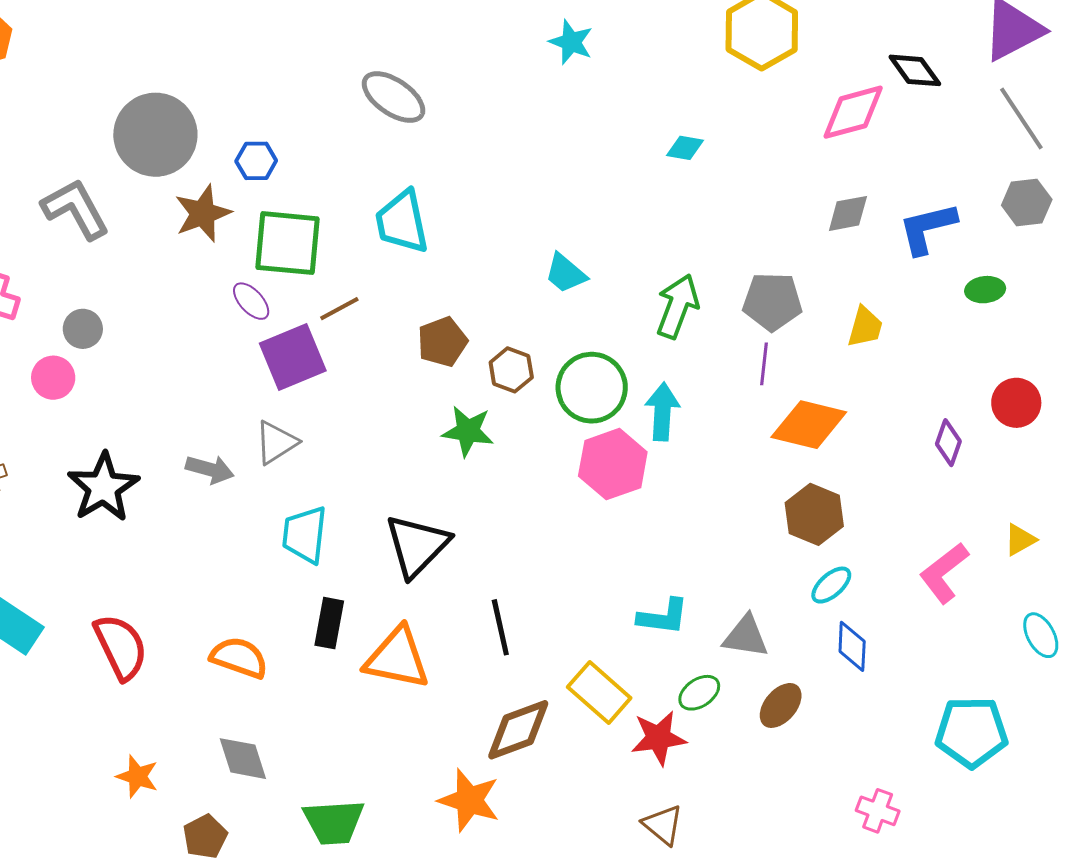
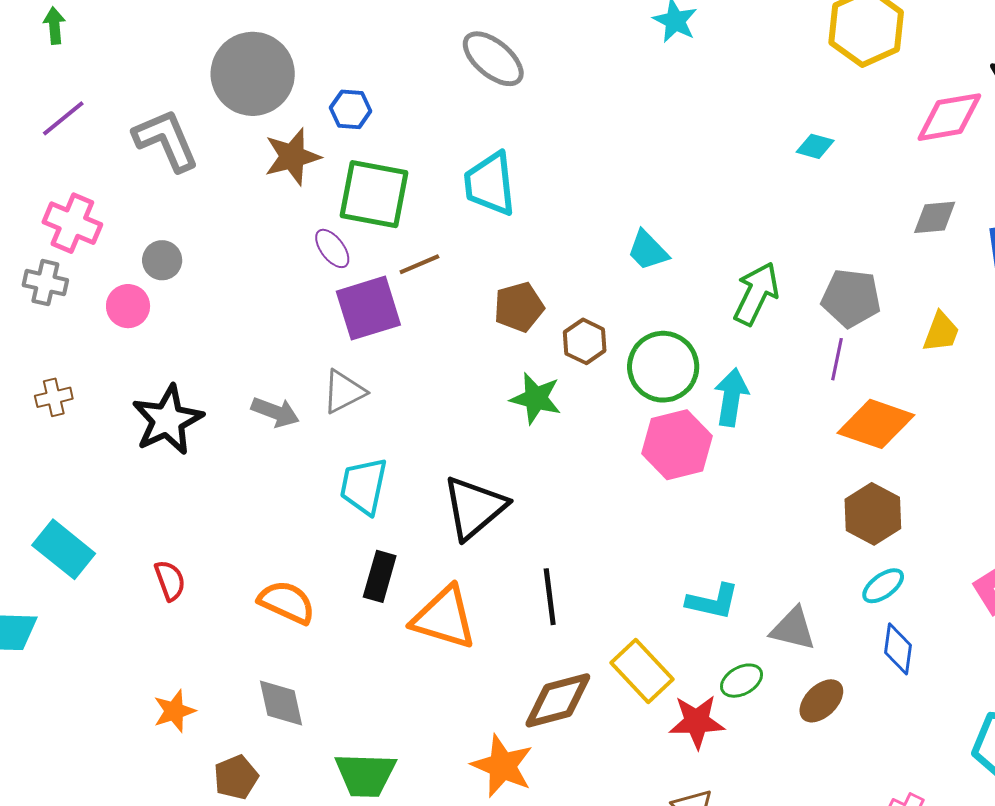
cyan diamond: (685, 148) -> (815, 146), moved
red semicircle: (121, 647) -> (170, 580), size x0.6
orange star: (137, 776) -> (174, 711), turned 30

